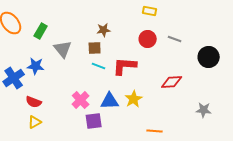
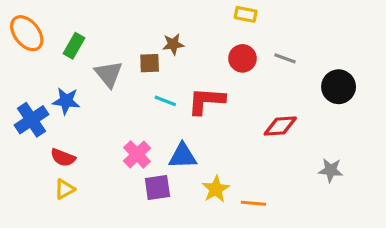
brown square: (95, 48) -> (150, 63), moved
yellow star: (134, 99) -> (216, 189), moved

